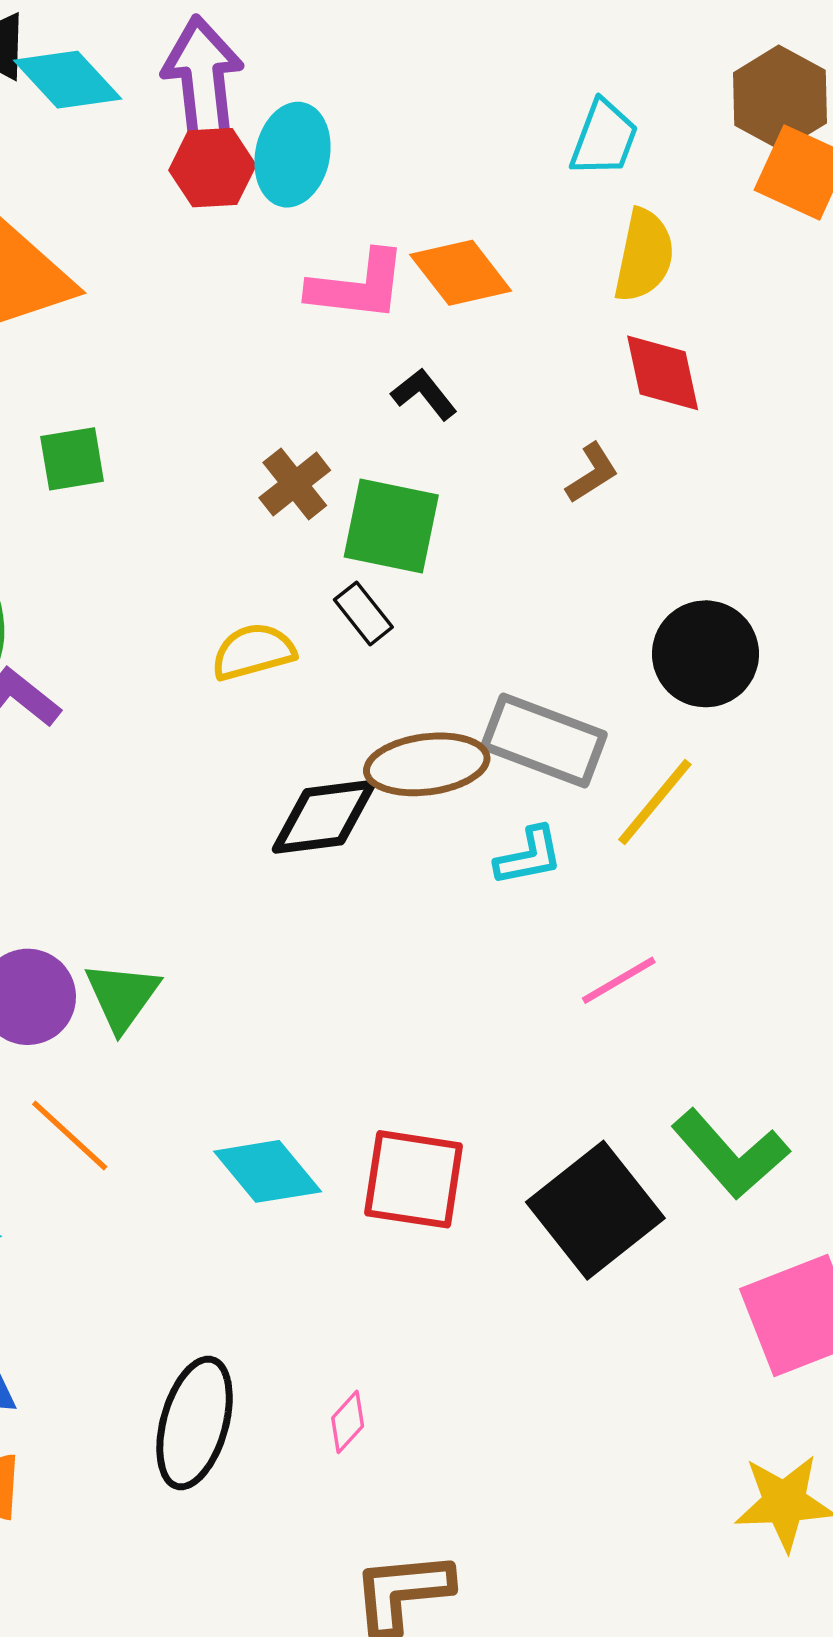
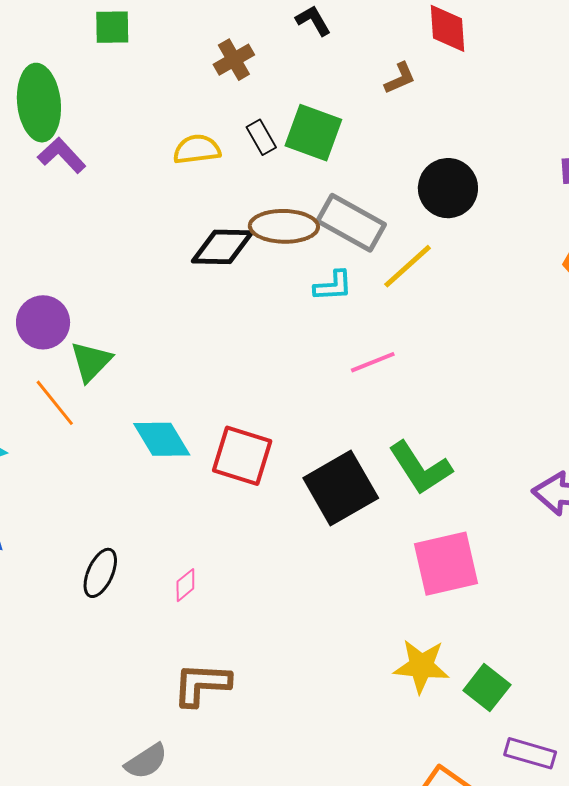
green square: (391, 526) -> (313, 133), moved
green triangle: (122, 996) -> (91, 362), moved
black ellipse: (195, 1423) -> (100, 573), size x0.7

